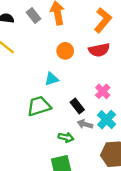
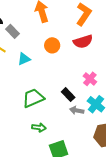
gray rectangle: (34, 15) -> (13, 31), moved
cyan triangle: (52, 79) -> (24, 59), moved
green arrow: (66, 137) -> (39, 127), moved

